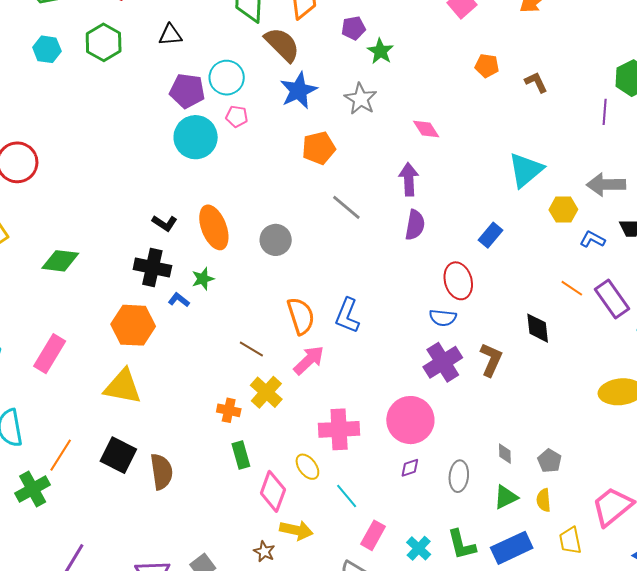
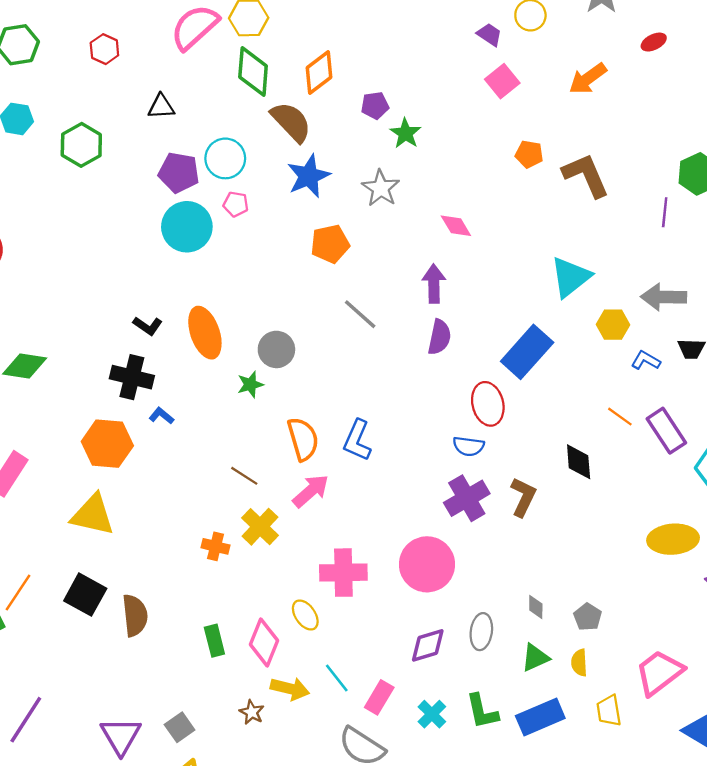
green hexagon: (104, 42) -> (81, 145), moved
brown L-shape: (536, 82) -> (586, 175), size x1.8
blue rectangle: (491, 235) -> (527, 352), size x1.8
green star: (203, 279) -> (250, 384), moved
green rectangle: (241, 455) -> (214, 641), moved
purple diamond: (410, 468) -> (428, 645), moved, size x1.6
cyan line: (347, 496) -> (337, 678), moved

